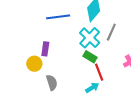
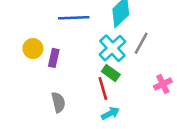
yellow circle: (34, 64) -> (33, 49), moved
red line: (99, 72) -> (103, 88), moved

